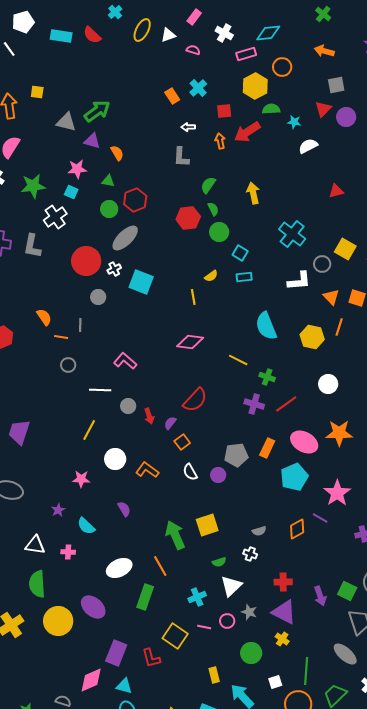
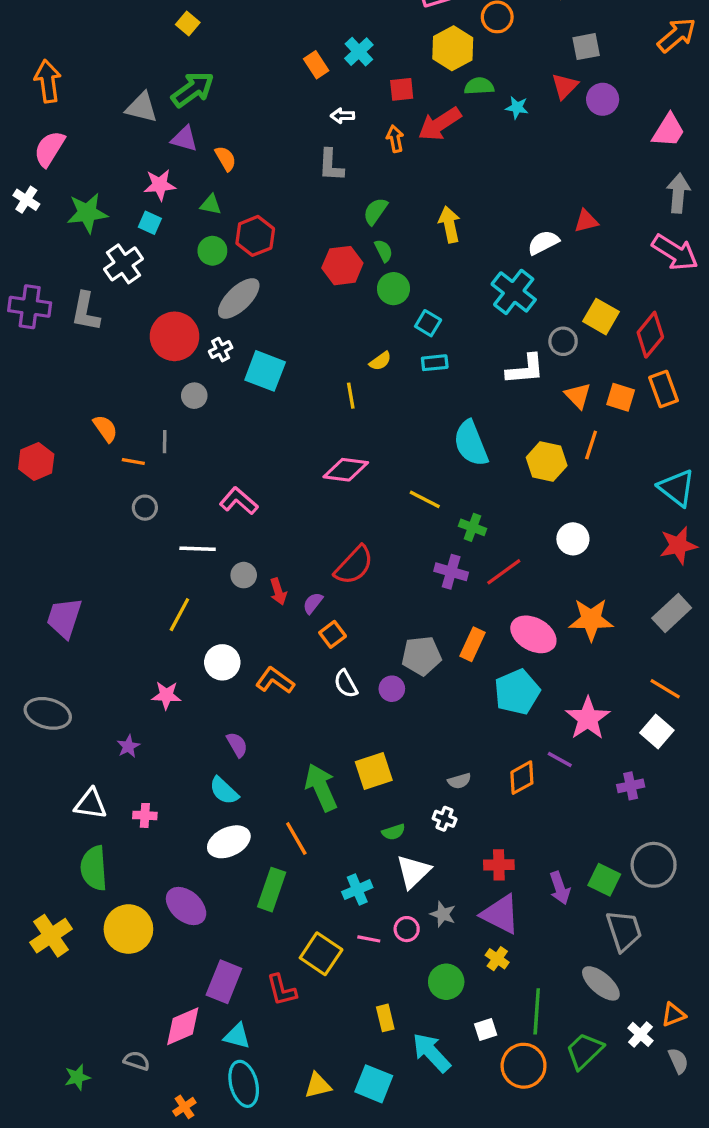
yellow square: (37, 92) -> (188, 24), moved, turned 32
white semicircle: (308, 146) -> (543, 243), moved
cyan semicircle: (86, 526) -> (224, 791), moved

